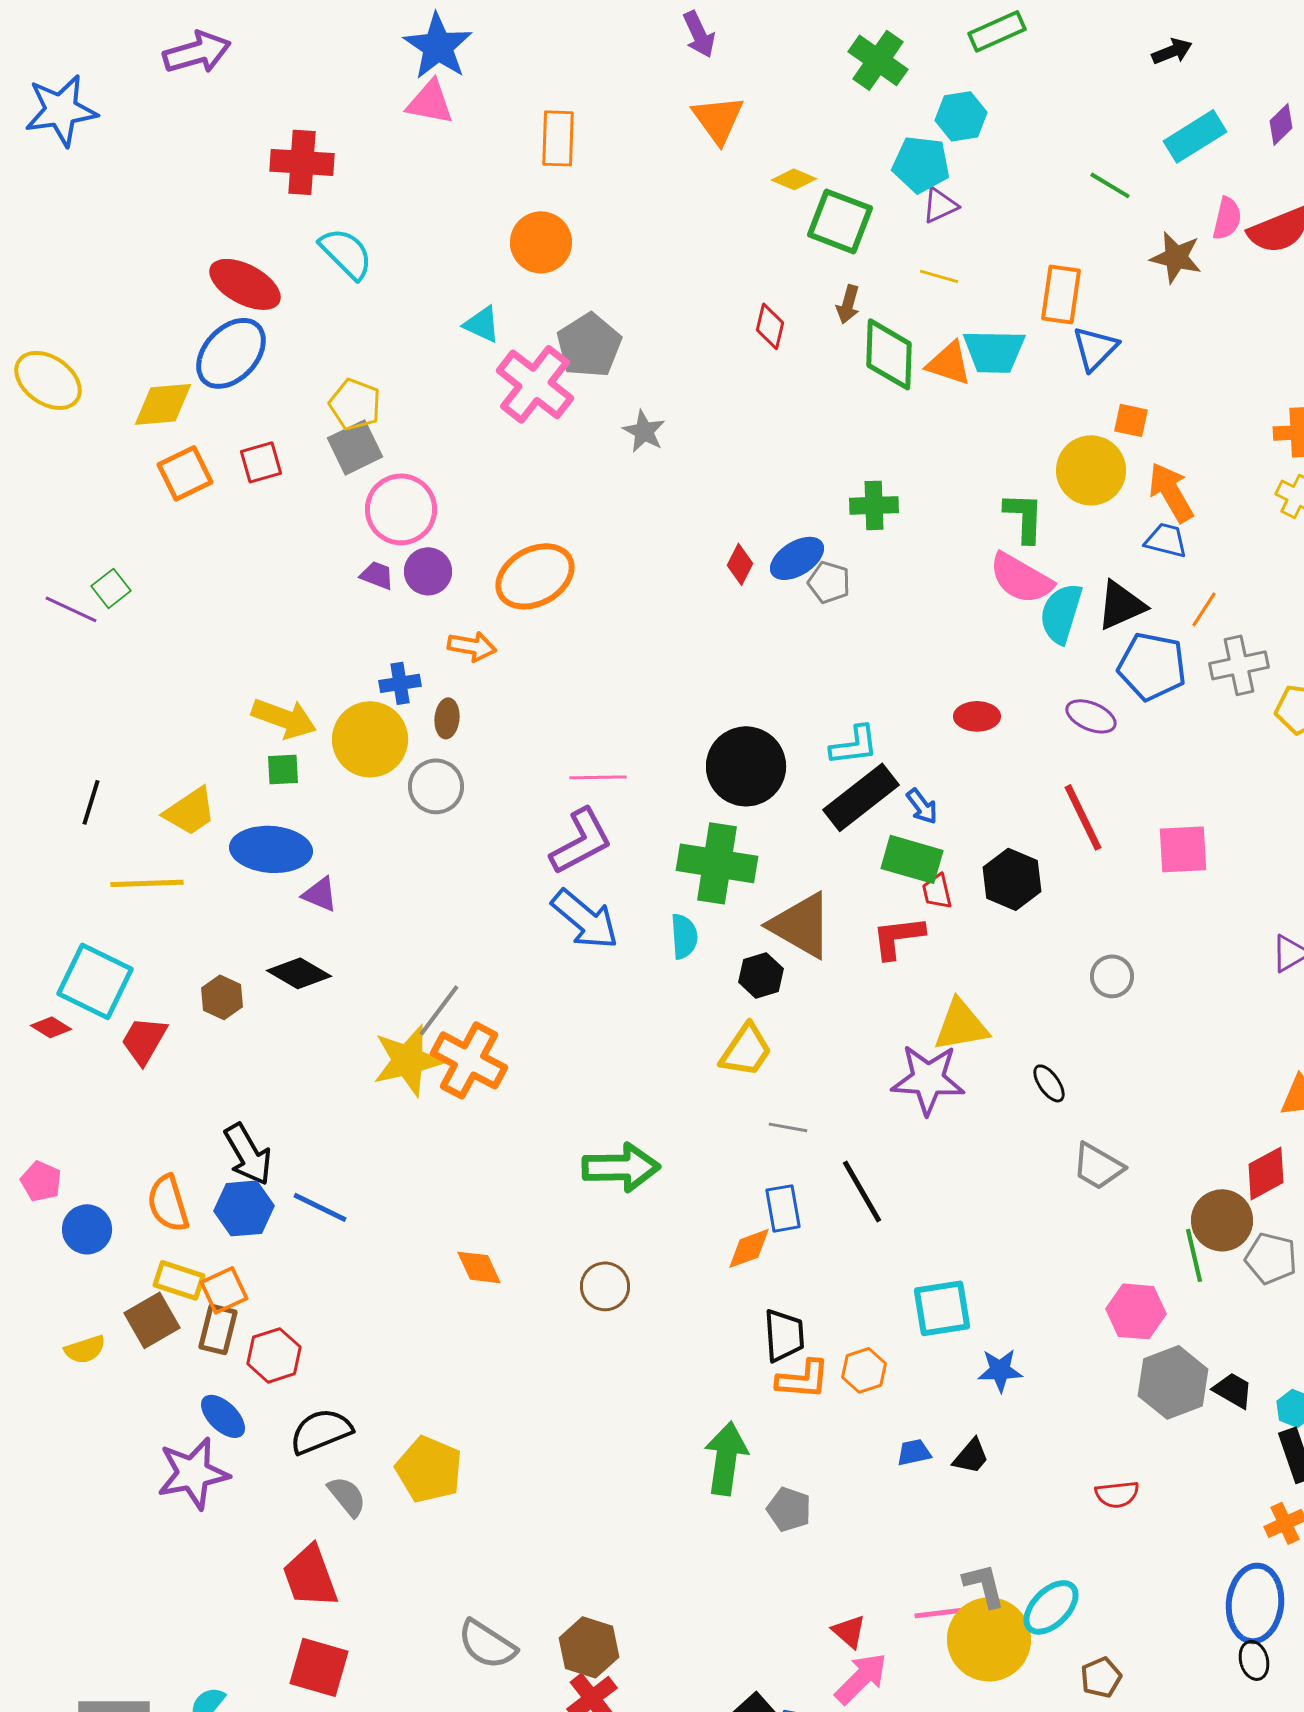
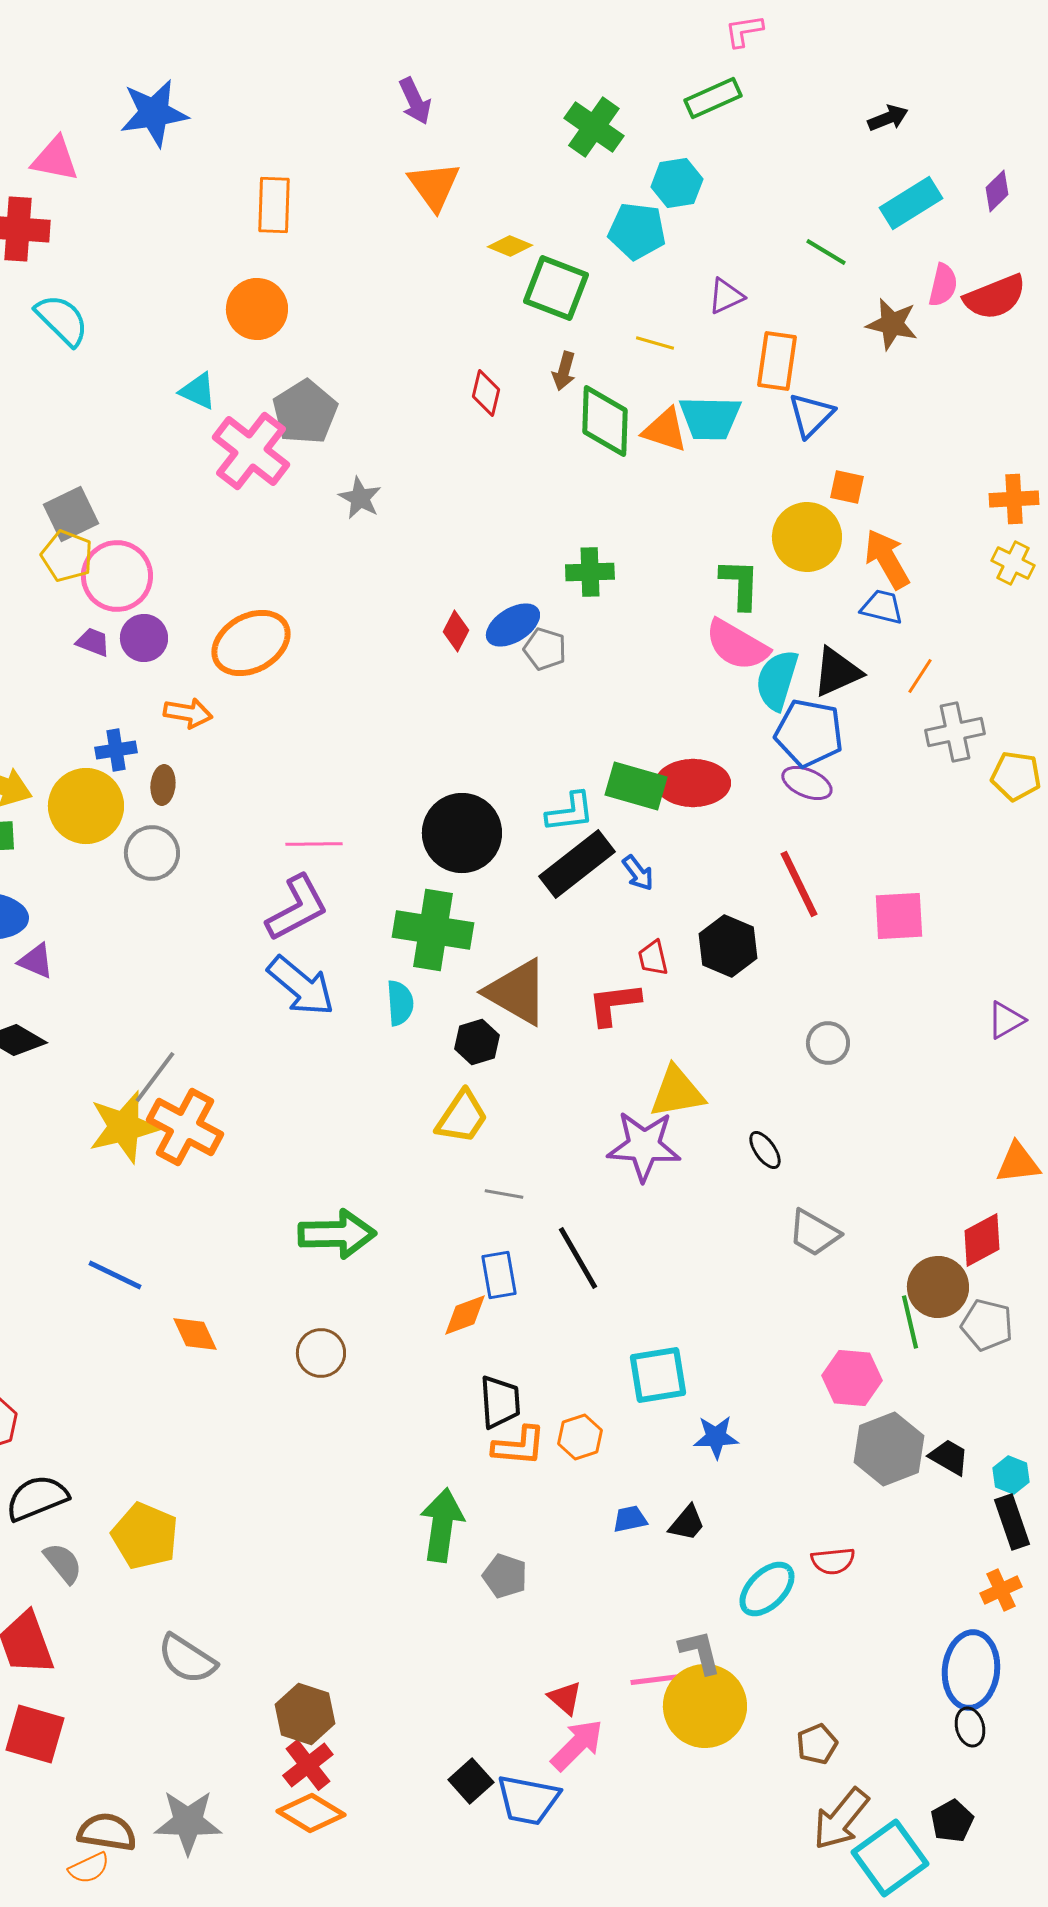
blue star: (438, 46) -> (154, 113), turned 30
pink triangle: (430, 102) -> (55, 159), moved
purple triangle: (940, 205) -> (726, 296), moved
yellow pentagon: (355, 404) -> (67, 556), moved
blue pentagon: (1152, 666) -> (809, 733), moved
red ellipse: (977, 716) -> (693, 783), size x1.6
green rectangle: (912, 859) -> (636, 786), moved
blue line: (320, 1207) -> (115, 1275), moved
cyan ellipse: (1051, 1607) -> (767, 1589), moved
gray semicircle: (487, 1644) -> (187, 1659), moved

